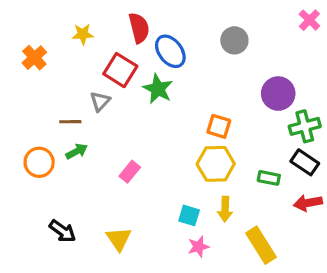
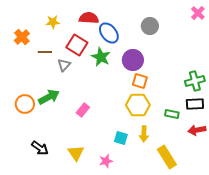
red semicircle: (139, 28) -> (89, 18), turned -72
purple circle: (278, 94) -> (133, 60), moved
brown line: (70, 122) -> (45, 52), moved
green arrow: (77, 151) -> (49, 97), size x1.5
black rectangle: (305, 162) -> (195, 104), turned -36
pink star: (198, 247) -> (106, 161), moved

